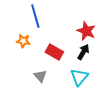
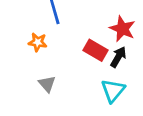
red rectangle: (54, 52) -> (95, 50), moved
gray triangle: (40, 76) -> (47, 84), moved

